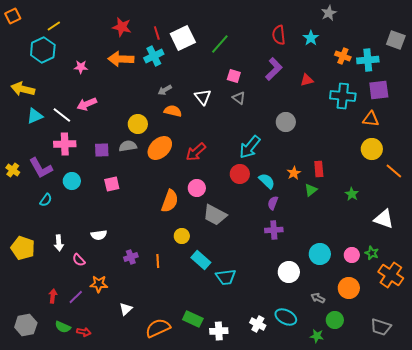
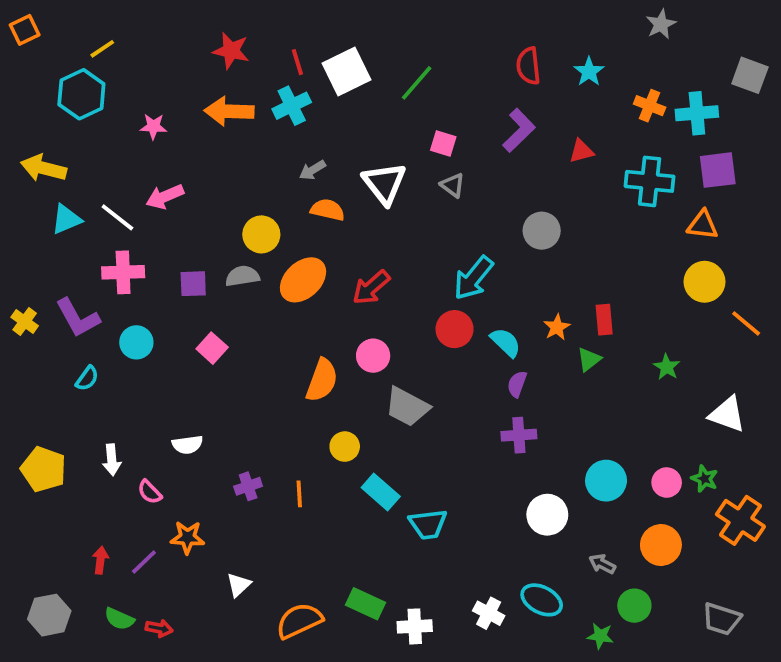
gray star: (329, 13) -> (661, 24), moved
white triangle: (203, 97) -> (384, 183), size x1.4
pink square: (112, 184) -> (212, 348), turned -35

